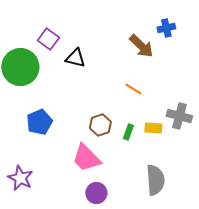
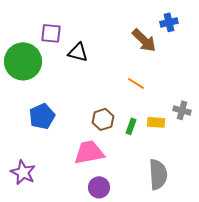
purple square: (48, 39) -> (51, 33), turned -30
gray cross: (179, 116) -> (182, 110), size x0.7
pink trapezoid: (86, 158) -> (89, 152), turned 124

